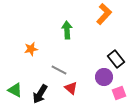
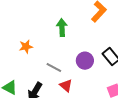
purple circle: (104, 77) -> (85, 61), moved

